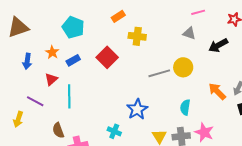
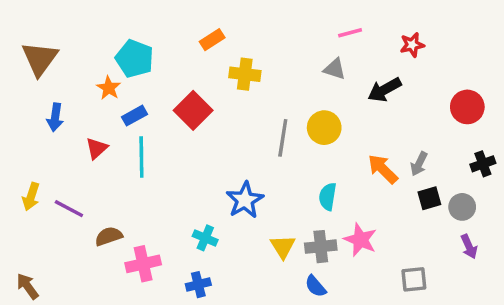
brown triangle: (18, 27) -> (40, 59), turned -35
orange star: (52, 52) -> (109, 88), moved
gray line: (159, 73) -> (283, 138), turned -65
cyan line: (69, 96) -> (141, 157), moved
purple line: (35, 101) -> (69, 209), moved
yellow arrow: (18, 119) -> (31, 197), moved
brown semicircle: (58, 130) -> (109, 236), turned 91

